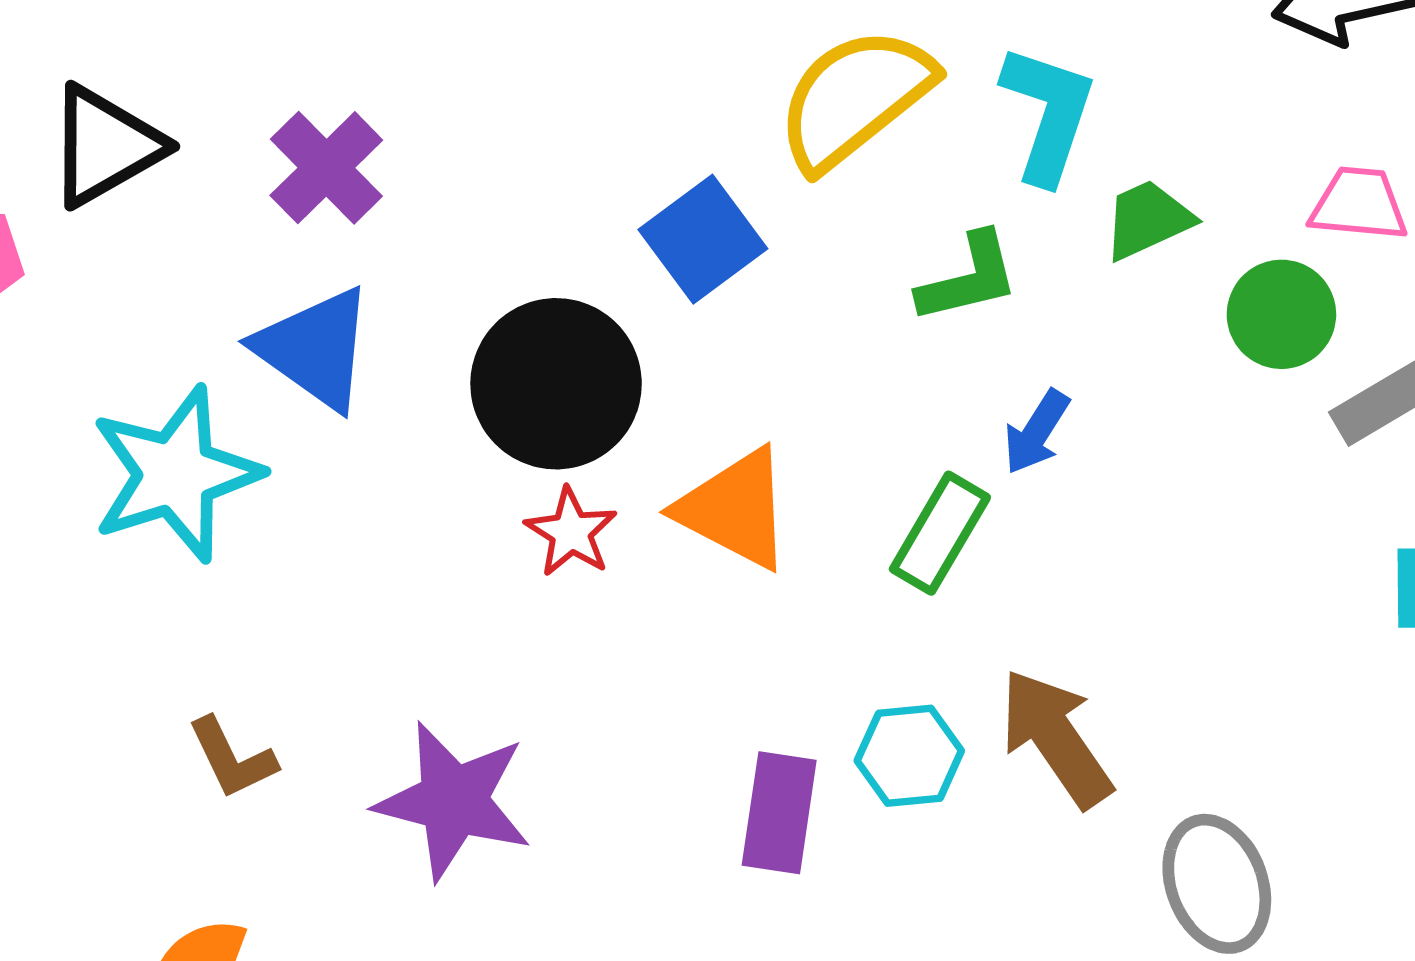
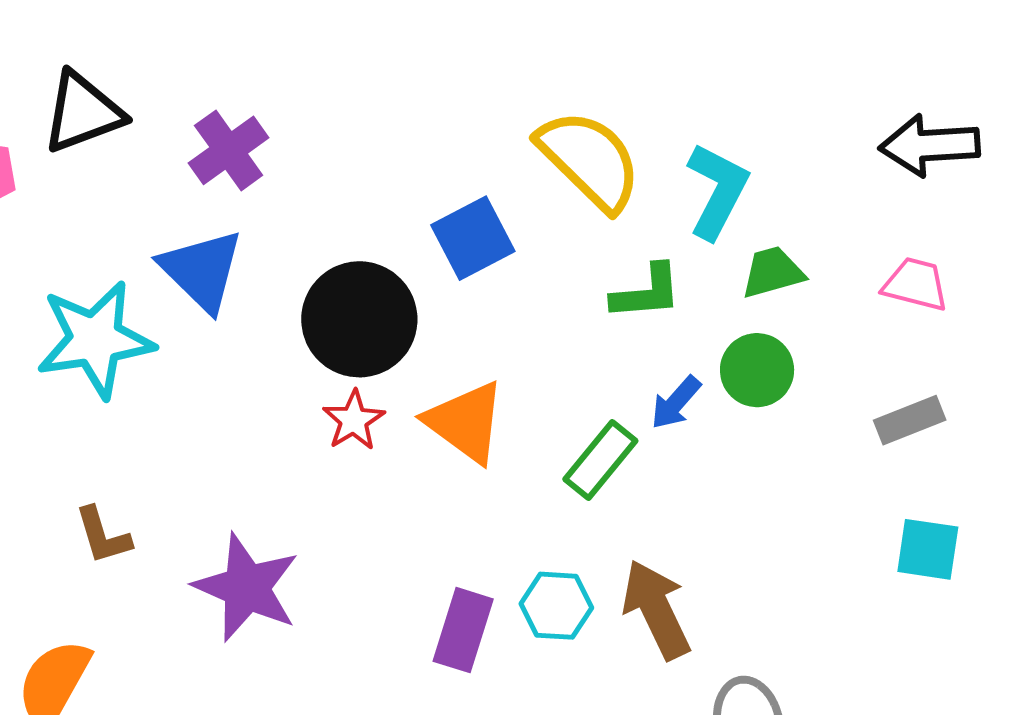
yellow semicircle: (855, 98) -> (589, 160), turned 74
green circle: (1281, 314) -> (757, 370), moved

